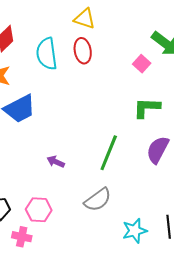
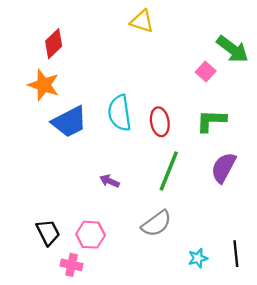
red ellipse: (83, 51) -> (160, 122), moved
cyan semicircle: (47, 54) -> (120, 113), moved
cyan star: (135, 231) -> (198, 258), size x0.7

